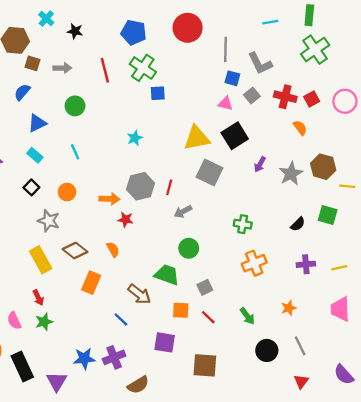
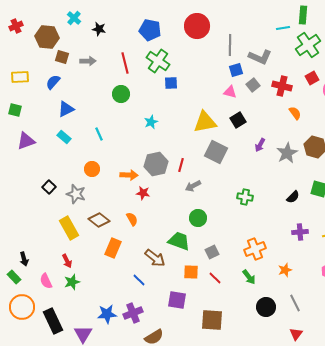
cyan line: (270, 22) -> (283, 28), moved
gray L-shape: (260, 63) -> (260, 57), turned -40
blue square: (232, 78) -> (236, 70), turned -32
red square: (312, 99) -> (312, 78), moved
green circle: (75, 106) -> (121, 94), moved
black square: (235, 136) -> (238, 120), size x0.7
black square: (31, 187) -> (49, 187), moved
orange cross: (254, 263) -> (255, 249), moved

